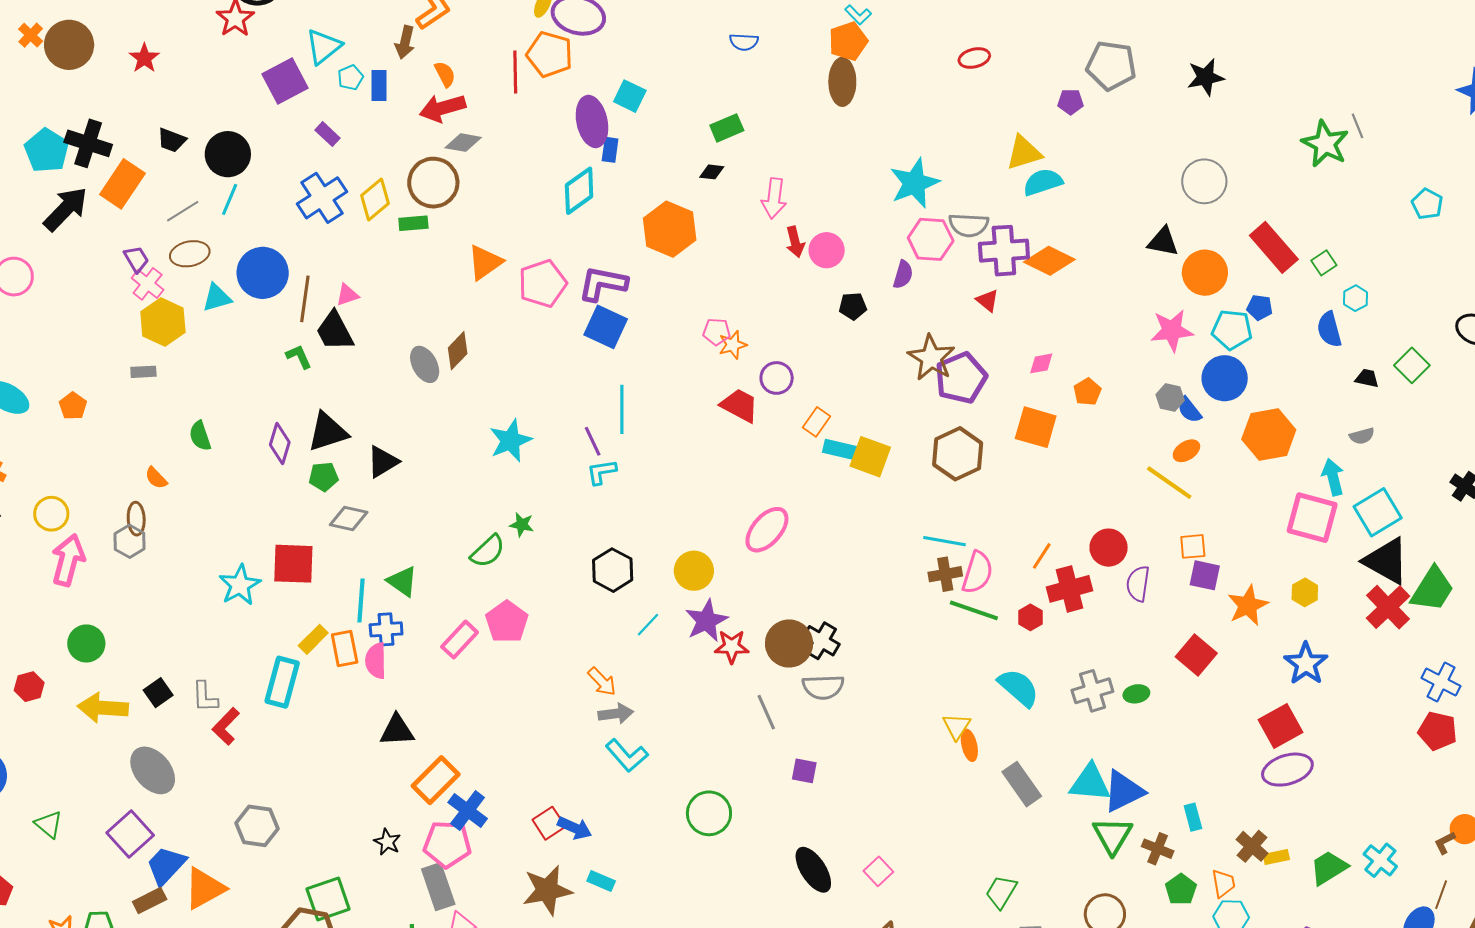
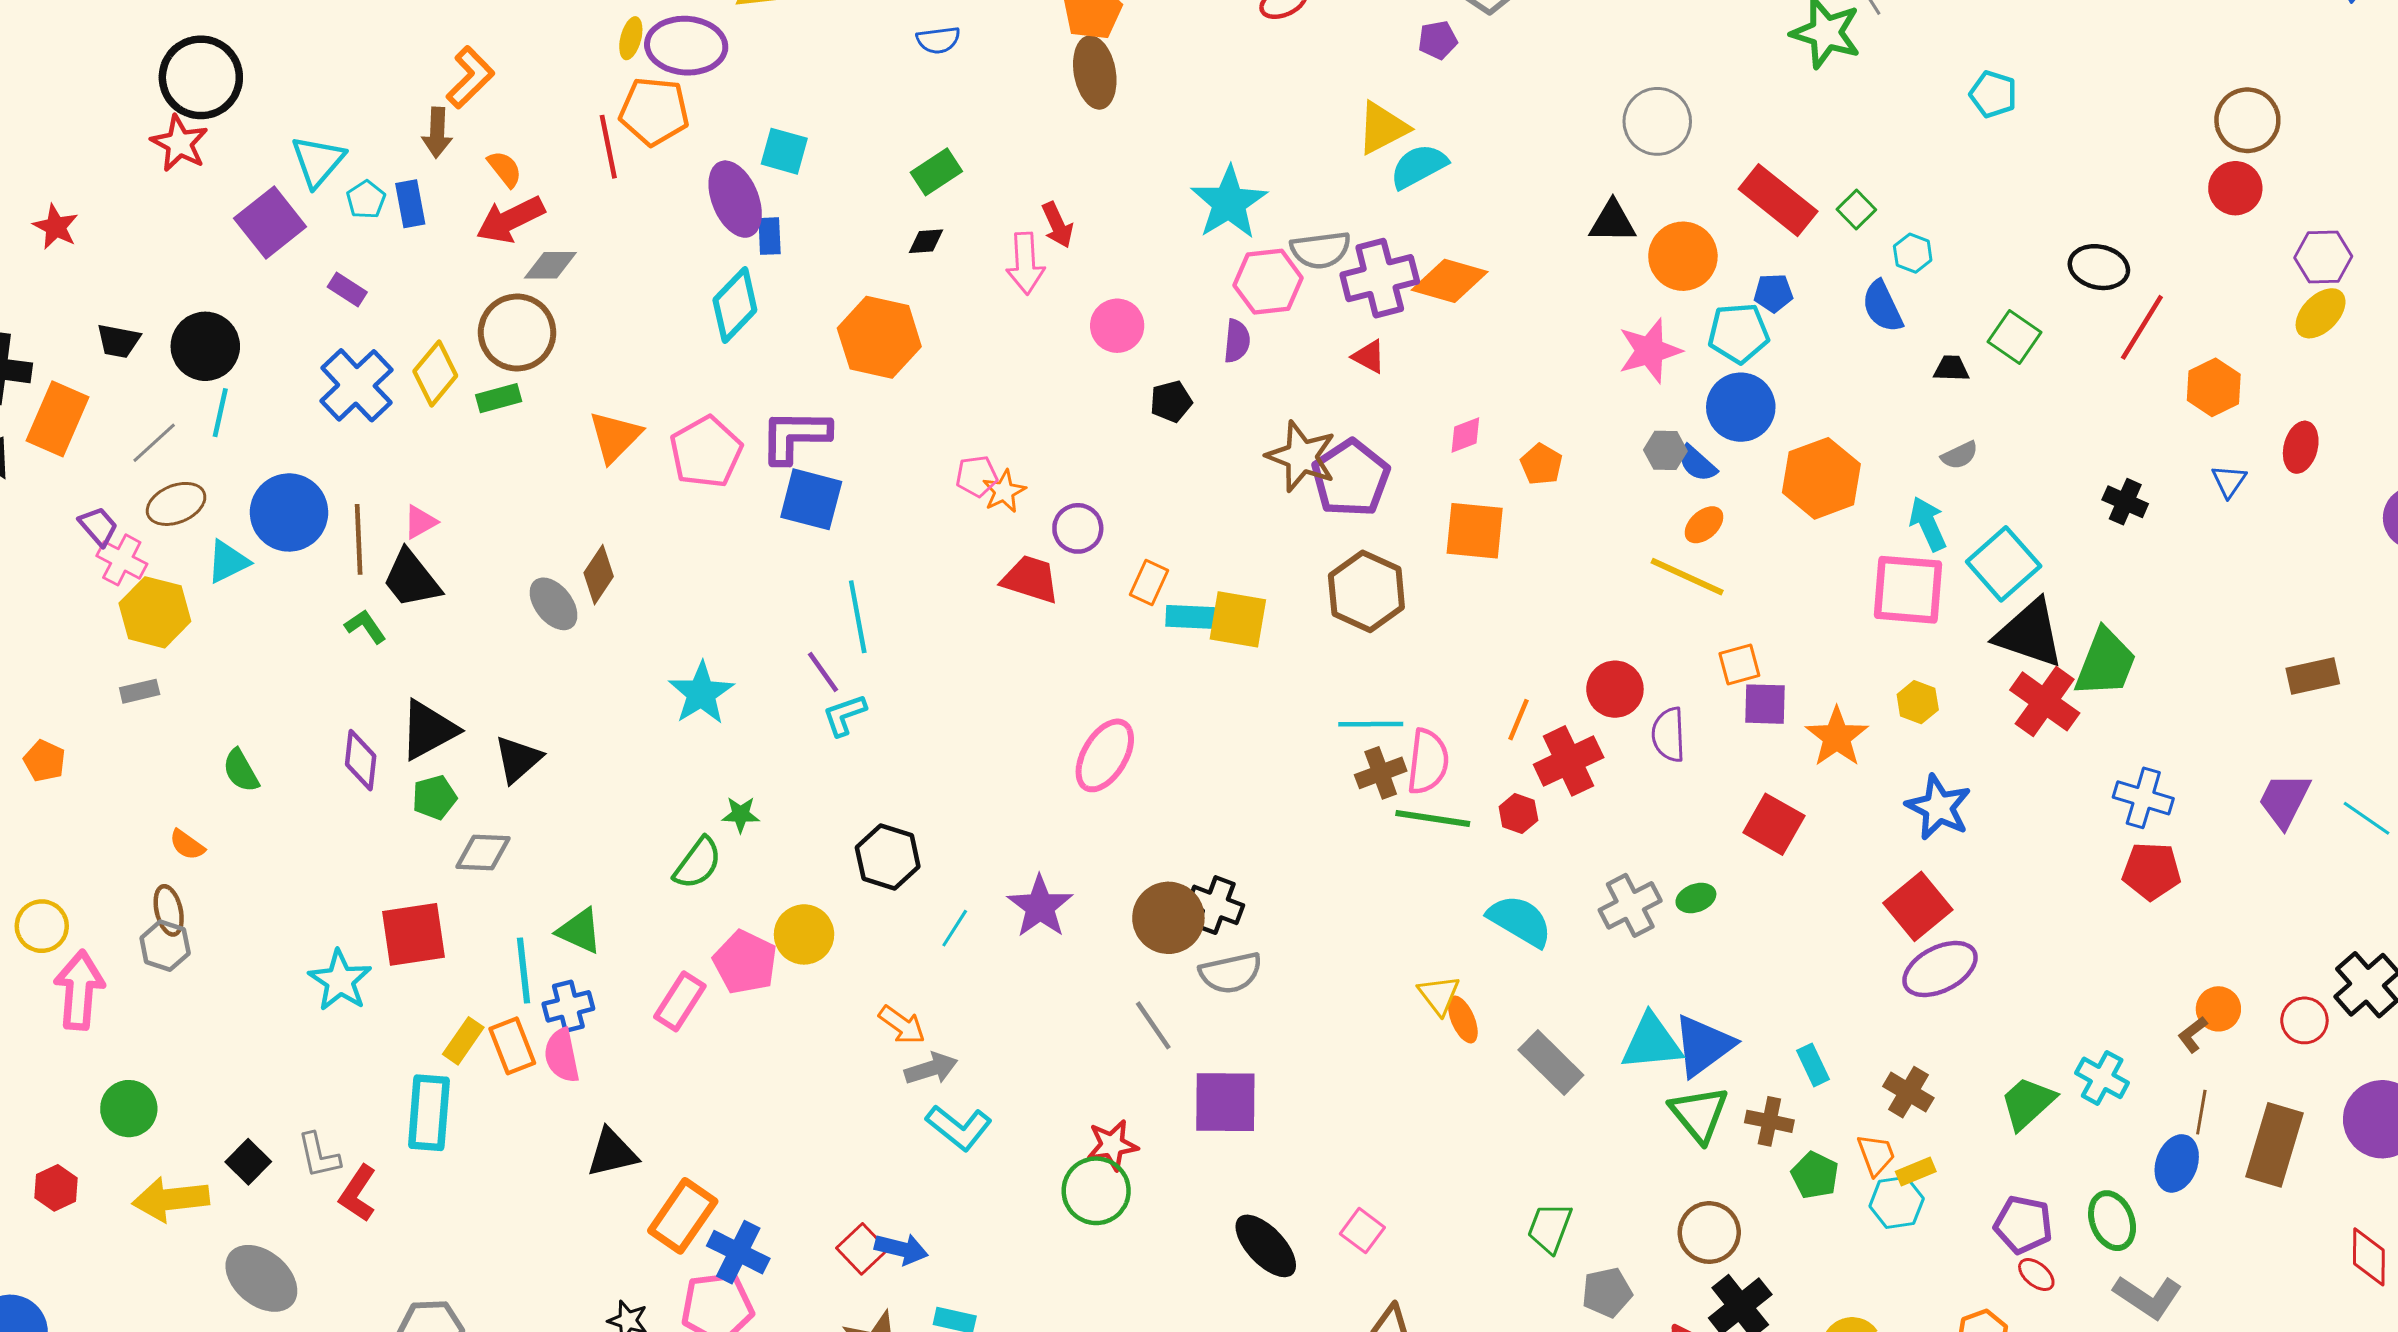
red arrow: (795, 242) -> (1057, 225), moved
yellow circle: (694, 571) -> (804, 934), moved
red star: (732, 647) -> (1112, 1145), moved
purple square: (804, 771) -> (1225, 1102), size x1.8
yellow rectangle: (1276, 857) -> (1916, 1172), moved

